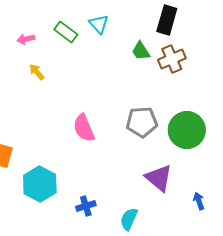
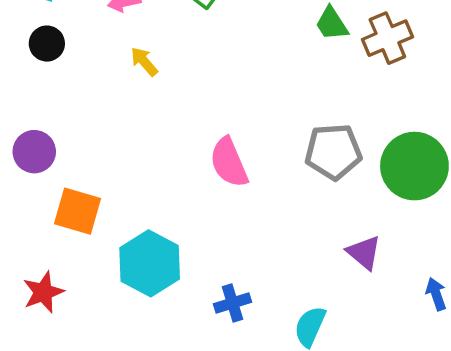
purple triangle: (159, 178) -> (364, 253), size x0.7

